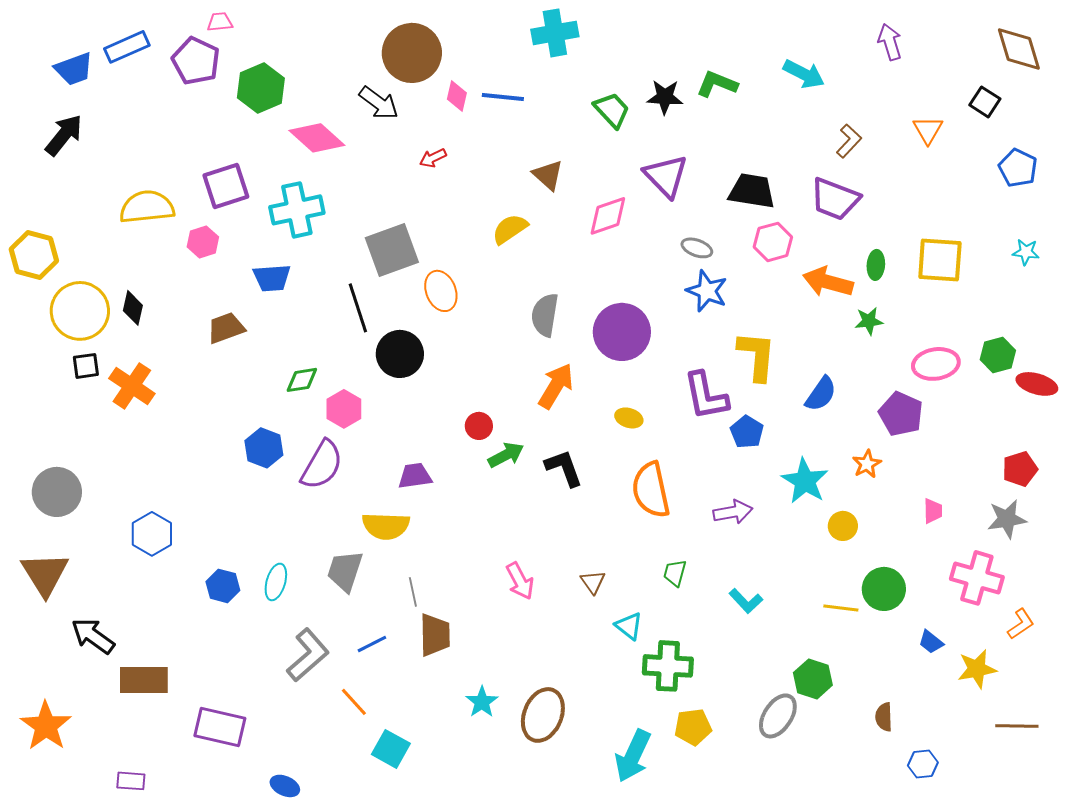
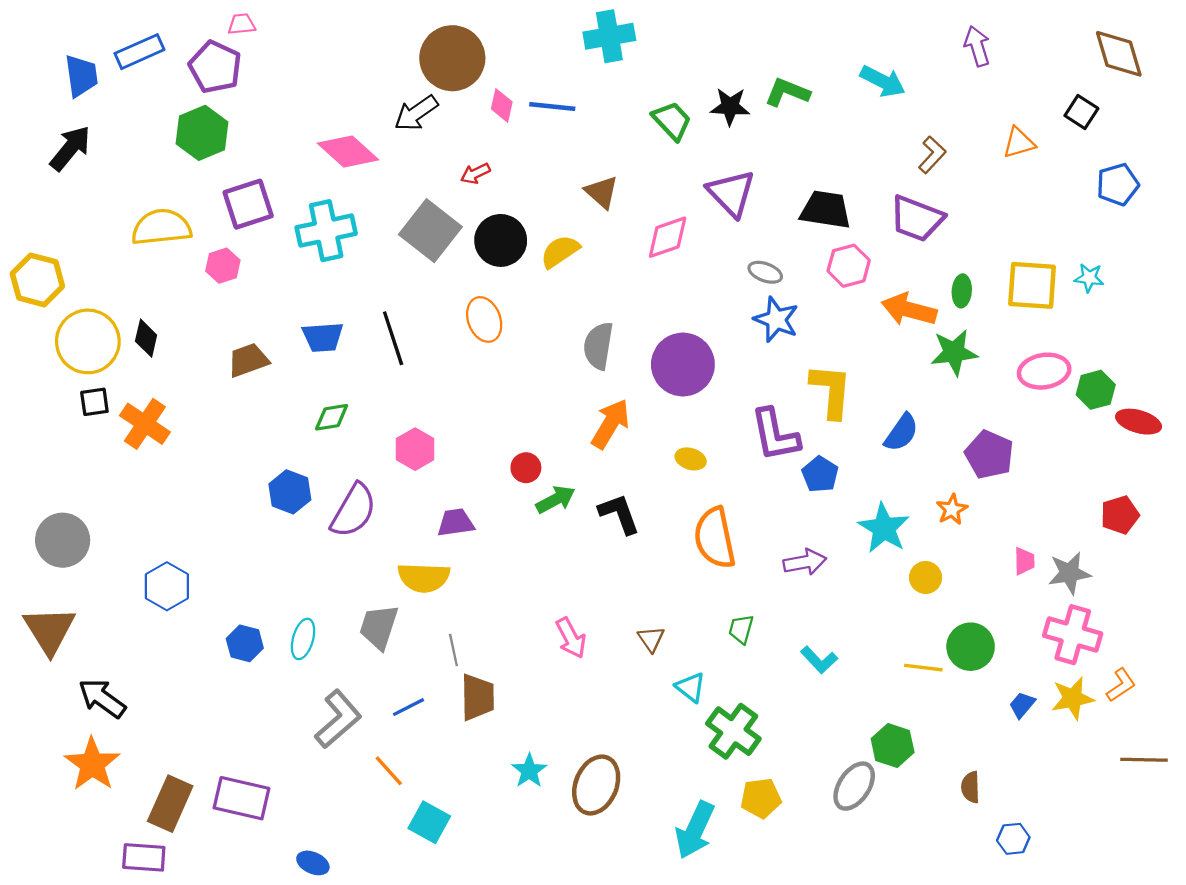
blue trapezoid: (74, 69) -> (81, 76), turned -78
green hexagon: (261, 88) -> (202, 133), moved
black arrow: (379, 103) -> (416, 113), turned 108
orange triangle: (928, 130) -> (1019, 143), turned 44
blue pentagon: (1018, 168) -> (1118, 184), turned 30
gray square: (392, 250) -> (430, 231), moved, turned -32
cyan star: (1026, 252) -> (1089, 278), moved
blue trapezoid: (272, 278) -> (323, 337), moved
green star: (869, 321) -> (954, 352), size x1.5
black circle: (400, 354) -> (501, 240), moved
pink ellipse: (936, 364) -> (1044, 371), moved
pink hexagon: (344, 409) -> (415, 449), moved
gray star: (1007, 519) -> (1069, 573), moved
blue trapezoid: (931, 642) -> (1022, 705), turned 92
green cross: (668, 666) -> (733, 731), turned 33
yellow star: (977, 669) -> (1073, 698), moved
brown rectangle: (144, 680) -> (170, 804), moved, turned -66
orange star: (46, 726) -> (92, 764), moved
brown line: (1017, 726) -> (1144, 760), moved
purple rectangle: (131, 781) -> (144, 857), size x1.4

